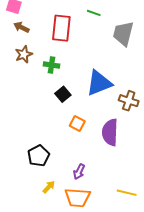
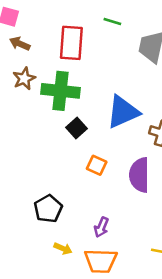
green cross: (52, 65) -> (61, 91), size x1.8
yellow arrow: (49, 187) -> (63, 249), turned 72

